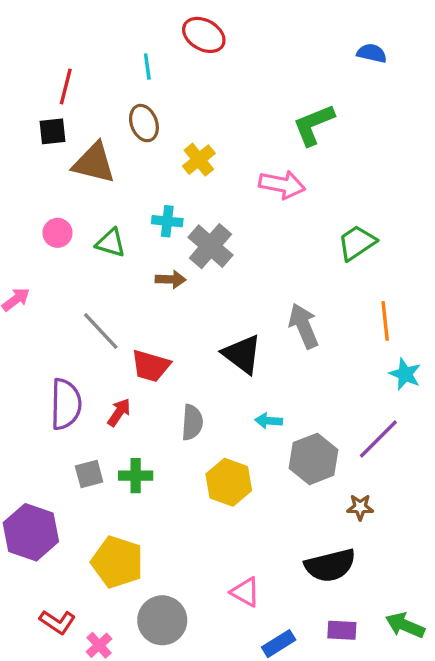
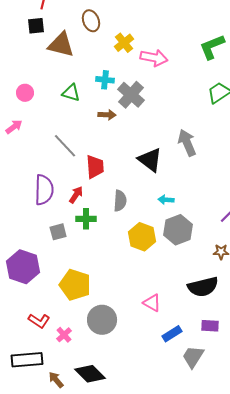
green L-shape: (314, 125) -> (212, 47), moved
pink arrow: (282, 185) -> (154, 58), moved
pink circle: (57, 233) -> (25, 93), moved
red trapezoid: (151, 366) -> (95, 167), turned -110
gray hexagon: (314, 459) -> (178, 230), moved
green cross: (136, 476) -> (86, 219), moved

